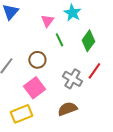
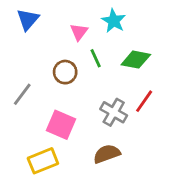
green diamond: (88, 41) -> (136, 60), turned 65
brown circle: (37, 60) -> (65, 72), moved
pink square: (34, 88) -> (61, 125), turned -30

